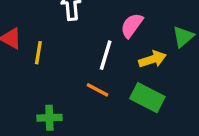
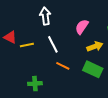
yellow line: (38, 53) -> (27, 45), turned 72
white line: (106, 55) -> (53, 44), moved, turned -42

